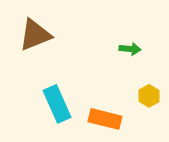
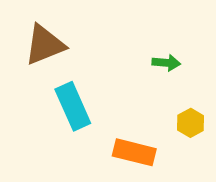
cyan rectangle: (57, 104) -> (73, 106), moved

